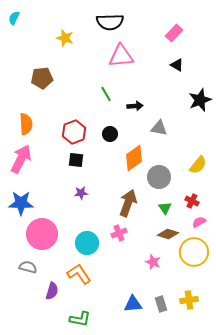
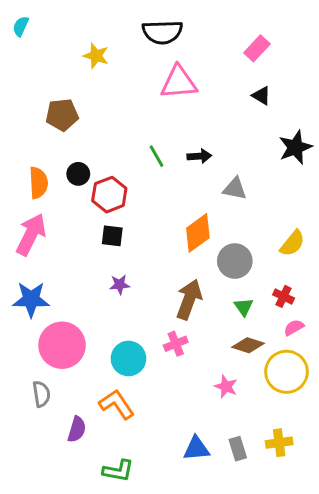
green line: (106, 94) -> (157, 156), moved
black circle: (110, 134) -> (78, 174), moved
gray semicircle: (28, 267) -> (41, 394), turned 66

